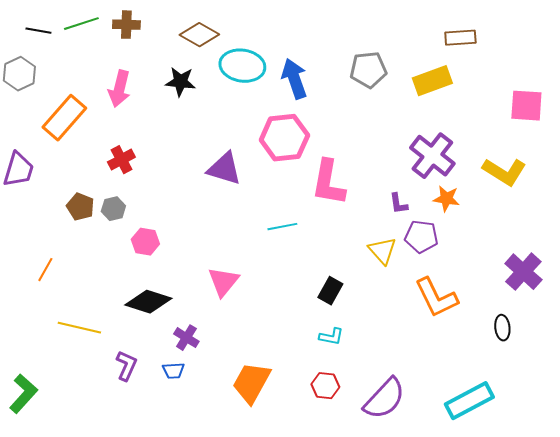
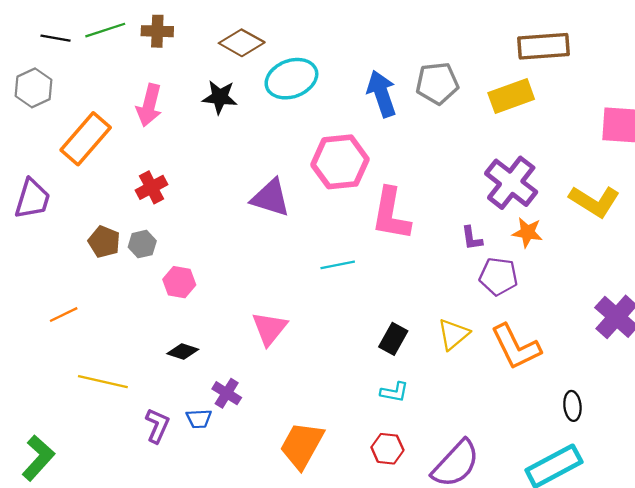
brown rectangle: (460, 38) -> (544, 46), size x1.4
cyan ellipse: (242, 66) -> (291, 79), turned -30
blue arrow: (294, 79) -> (382, 94), moved
yellow triangle: (382, 251) -> (453, 334), moved, turned 32
orange line: (45, 270) -> (64, 315), turned 35
black diamond: (148, 302) -> (183, 352), size x0.6
black ellipse: (502, 328) -> (572, 406), moved
blue trapezoid: (173, 371) -> (199, 419), moved

